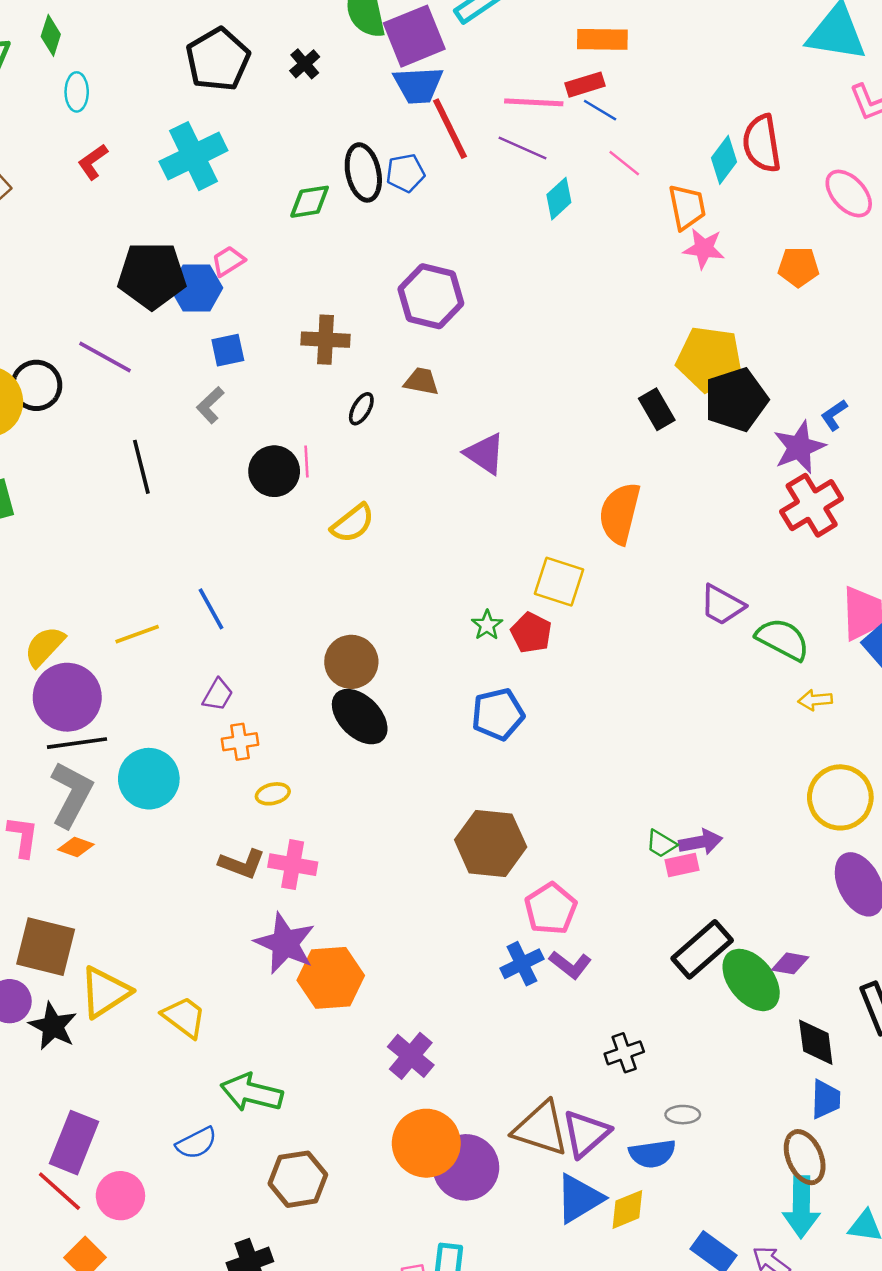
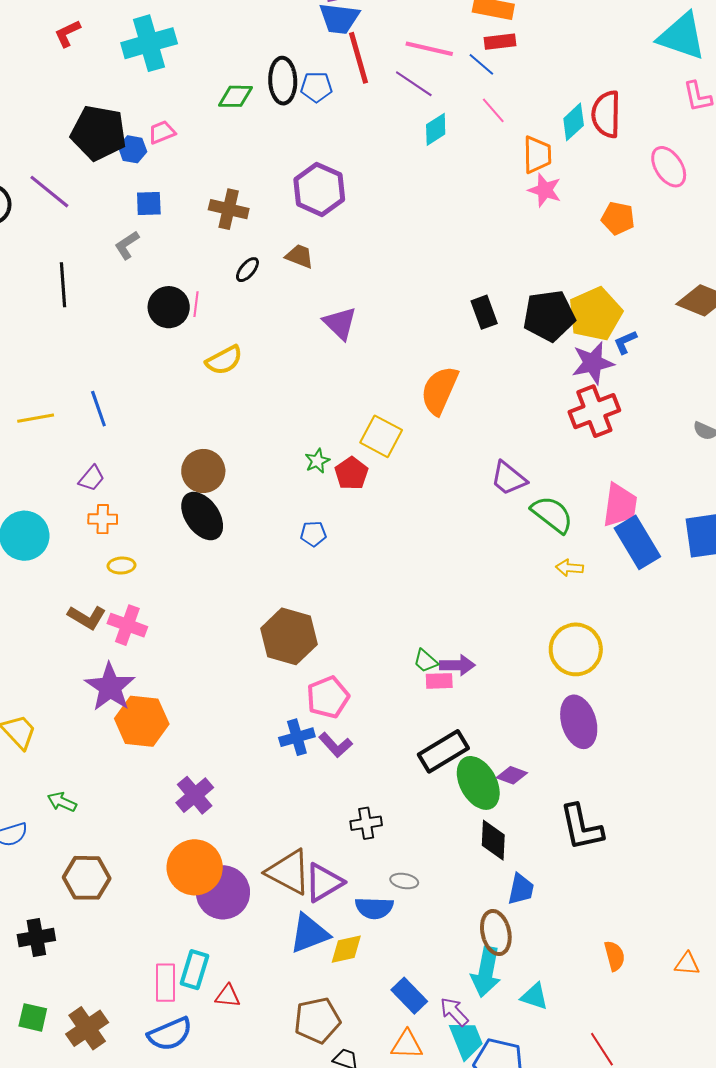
red rectangle: (585, 85) -> (500, 42), moved
blue hexagon: (196, 288) -> (133, 149), size x0.7
yellow pentagon: (709, 359) -> (595, 314), moved, turned 30
blue pentagon: (498, 714) -> (313, 534), size x0.6
black diamond: (816, 1042) -> (493, 840), moved
green arrow: (252, 1093) -> (62, 802), size x0.6

